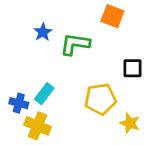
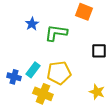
yellow pentagon: (100, 99) -> (59, 73), moved
yellow cross: (37, 126) -> (43, 94), moved

